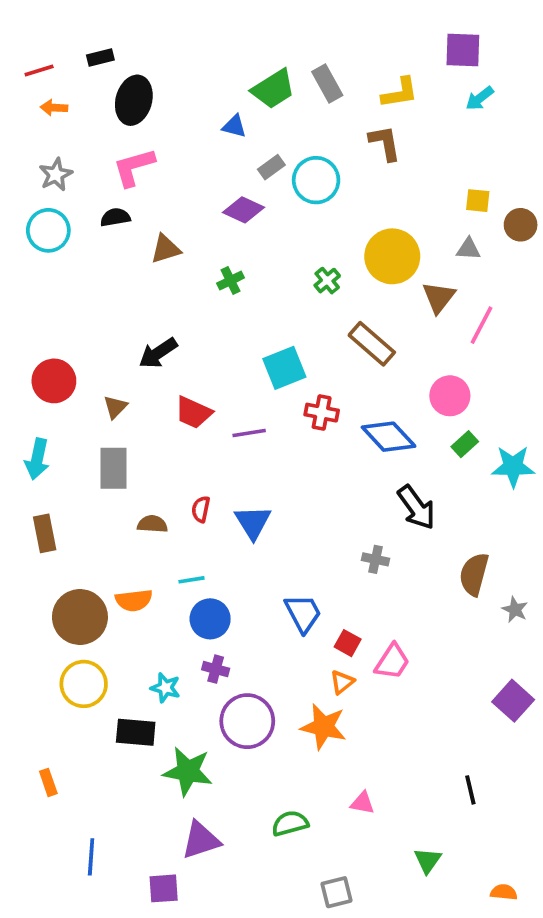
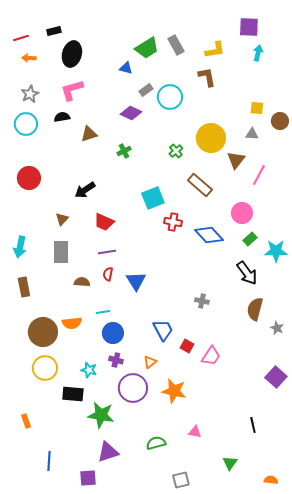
cyan arrow: (480, 98) -> (258, 53), turned 140
red circle: (54, 381) -> (29, 178), moved
purple line: (249, 433) -> (107, 252), moved
black arrow: (416, 507) -> (247, 273), moved
orange triangle: (342, 682) -> (150, 362), moved

